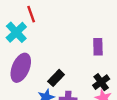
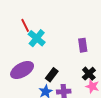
cyan cross: (16, 32) -> (37, 38), moved
purple ellipse: (21, 68) -> (22, 70), turned 45

